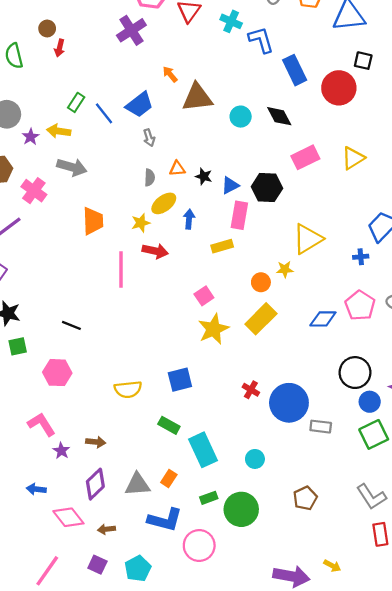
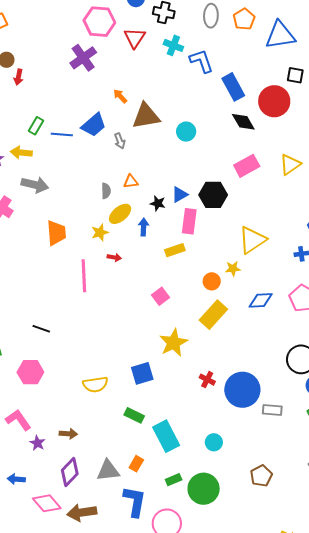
blue line: (104, 113) -> (62, 135), turned -45
black diamond: (279, 116) -> (243, 122), moved
gray arrow: (149, 138) -> (120, 141), moved
black star: (204, 176) -> (158, 203), moved
red arrow: (155, 251) -> (114, 257), size x0.6
blue diamond: (323, 319) -> (261, 300), moved
yellow star: (214, 329) -> (173, 343), moved
blue L-shape: (165, 520) -> (135, 501), turned -92
brown arrow: (106, 529) -> (82, 513), size x1.8

